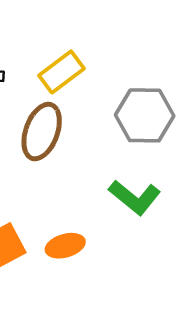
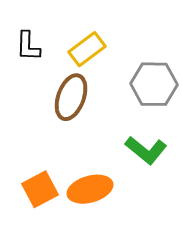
orange ellipse: (65, 246) -> (90, 189), size x1.4

